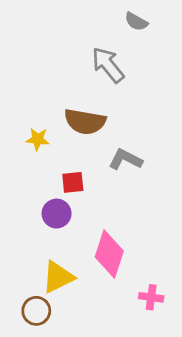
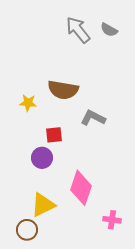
gray semicircle: (136, 22) -> (109, 30), moved
gray arrow: (108, 65) -> (78, 30), moved

